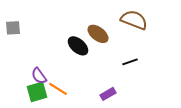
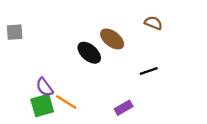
brown semicircle: (134, 20) -> (153, 23), size x0.6

